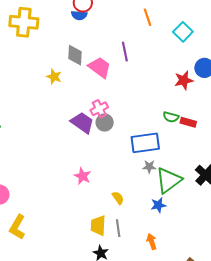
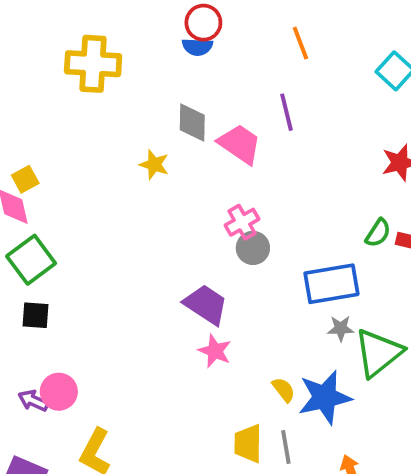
orange line: (147, 17) -> (300, 43), moved
green semicircle: (171, 117) -> (378, 233), turned -70
purple trapezoid: (82, 123) -> (206, 304), moved
blue star: (158, 205) -> (325, 397), moved, size x1.8

